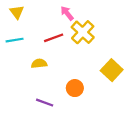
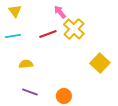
yellow semicircle: (39, 63) -> (26, 64), moved
orange circle: (75, 88) -> (64, 96), moved
purple line: (45, 103) -> (30, 92), moved

